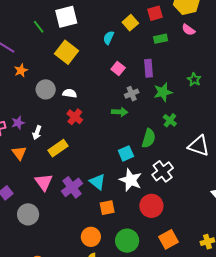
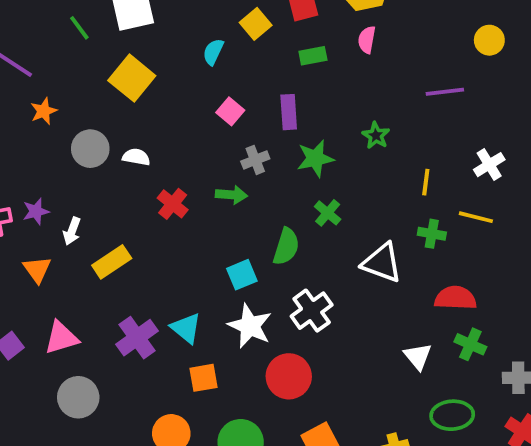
pink semicircle: (188, 30) -> (367, 40), turned 64
red cross: (75, 117) -> (173, 204), moved
pink triangle: (44, 182) -> (61, 338), moved, turned 48
gray circle: (28, 214) -> (78, 397), moved

